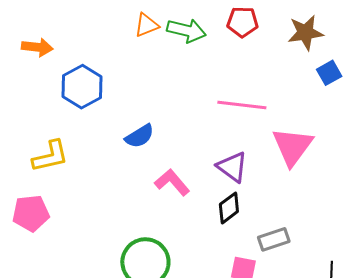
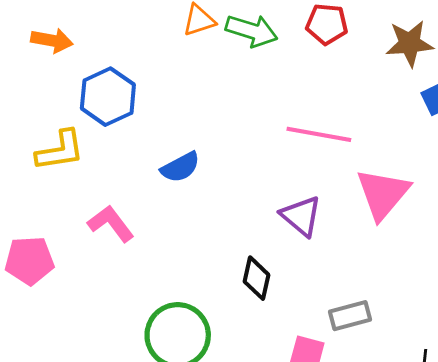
yellow L-shape: (50, 156) -> (60, 151), moved
pink L-shape: (172, 182) -> (111, 224), moved
black diamond: (229, 208) -> (257, 278), moved, turned -44

